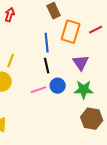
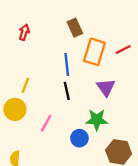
blue circle: (58, 86) -> (79, 138), moved
pink line: (39, 90) -> (46, 123), moved, turned -42
green star: (84, 90) -> (97, 120), moved

